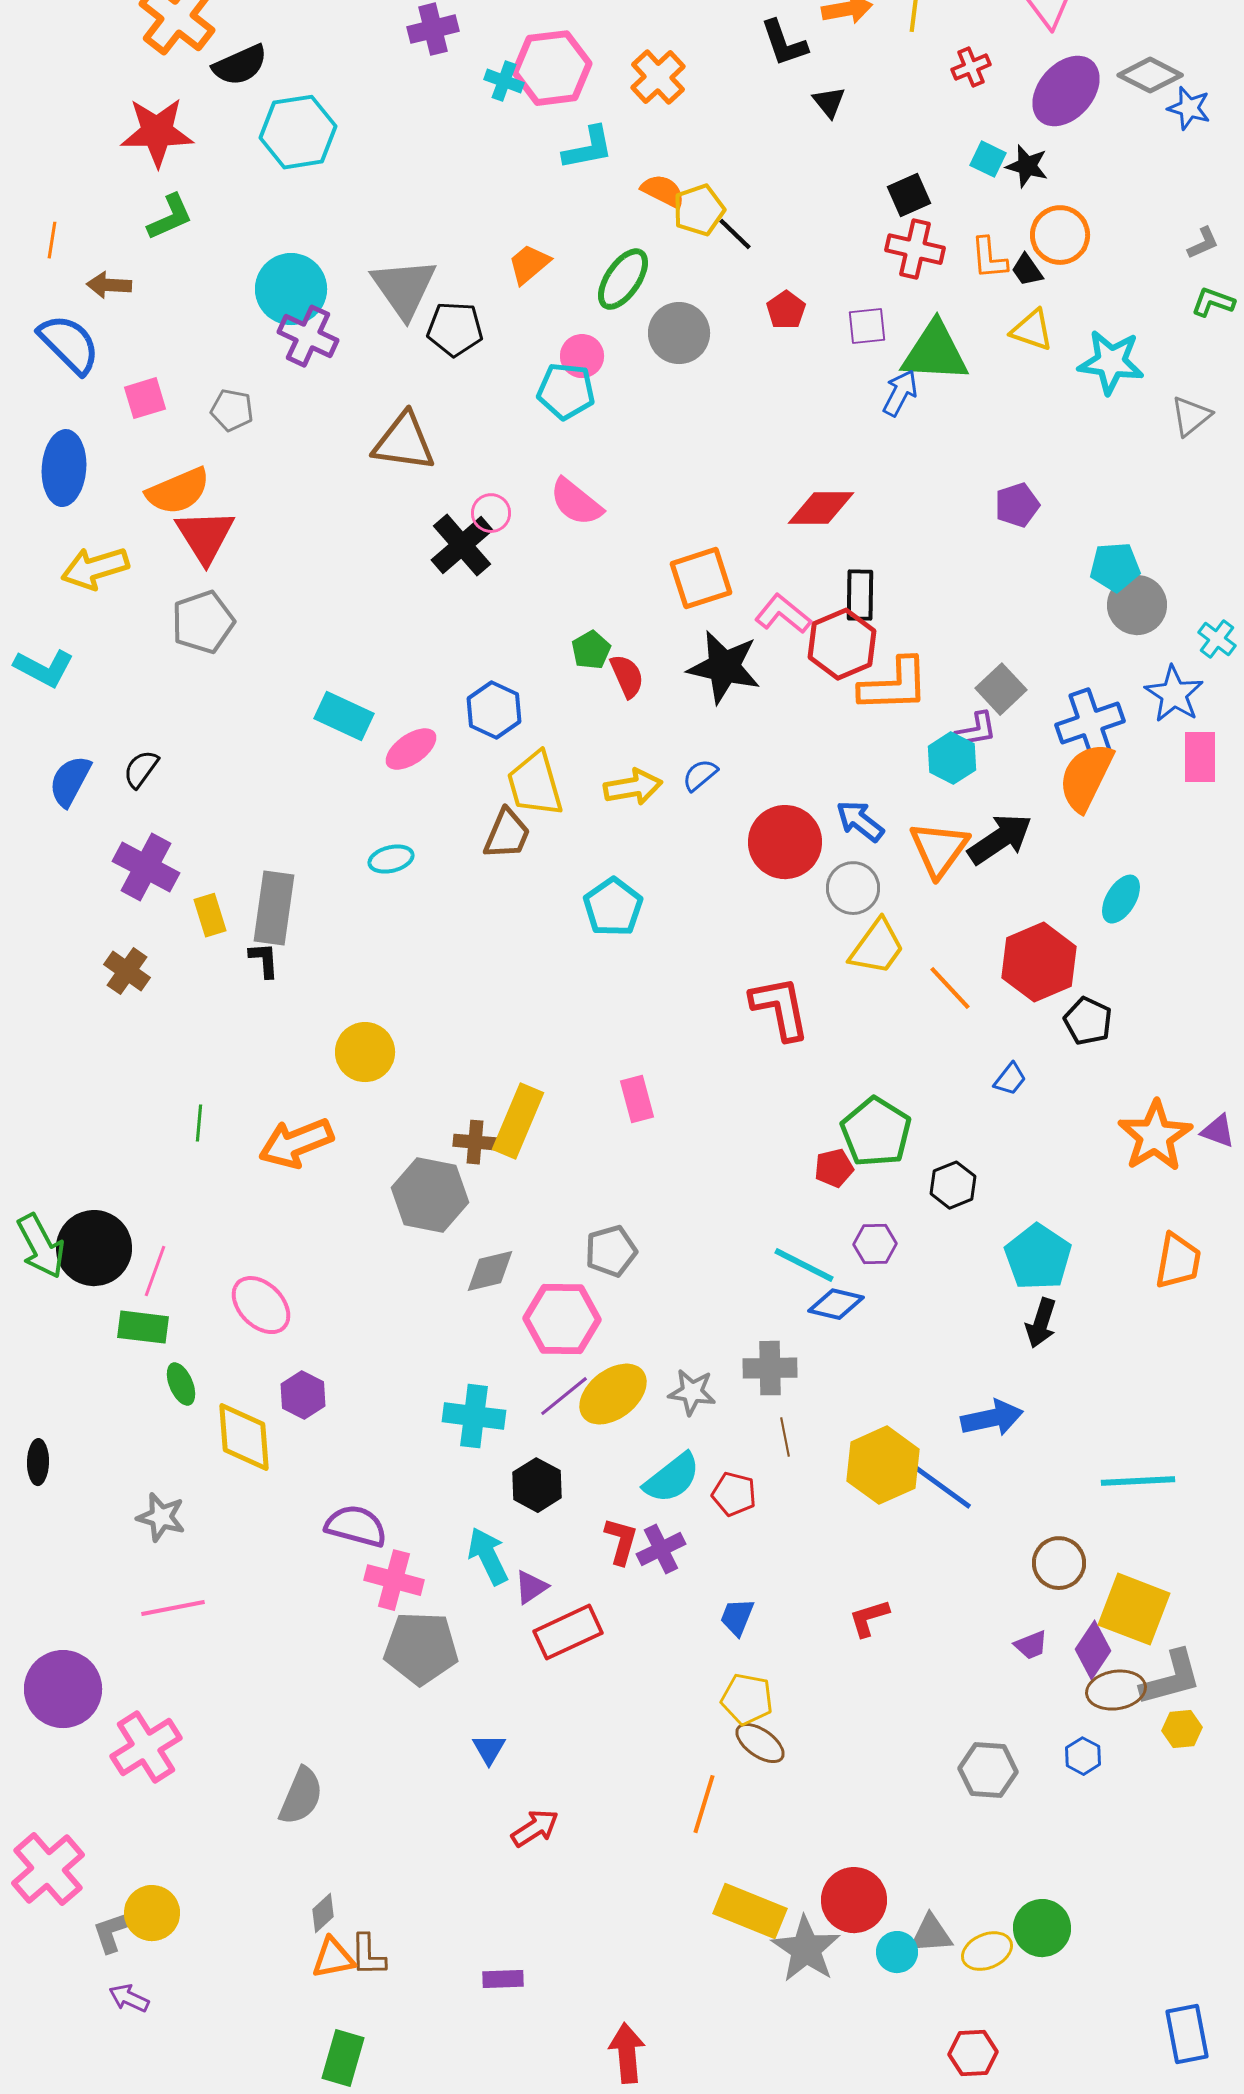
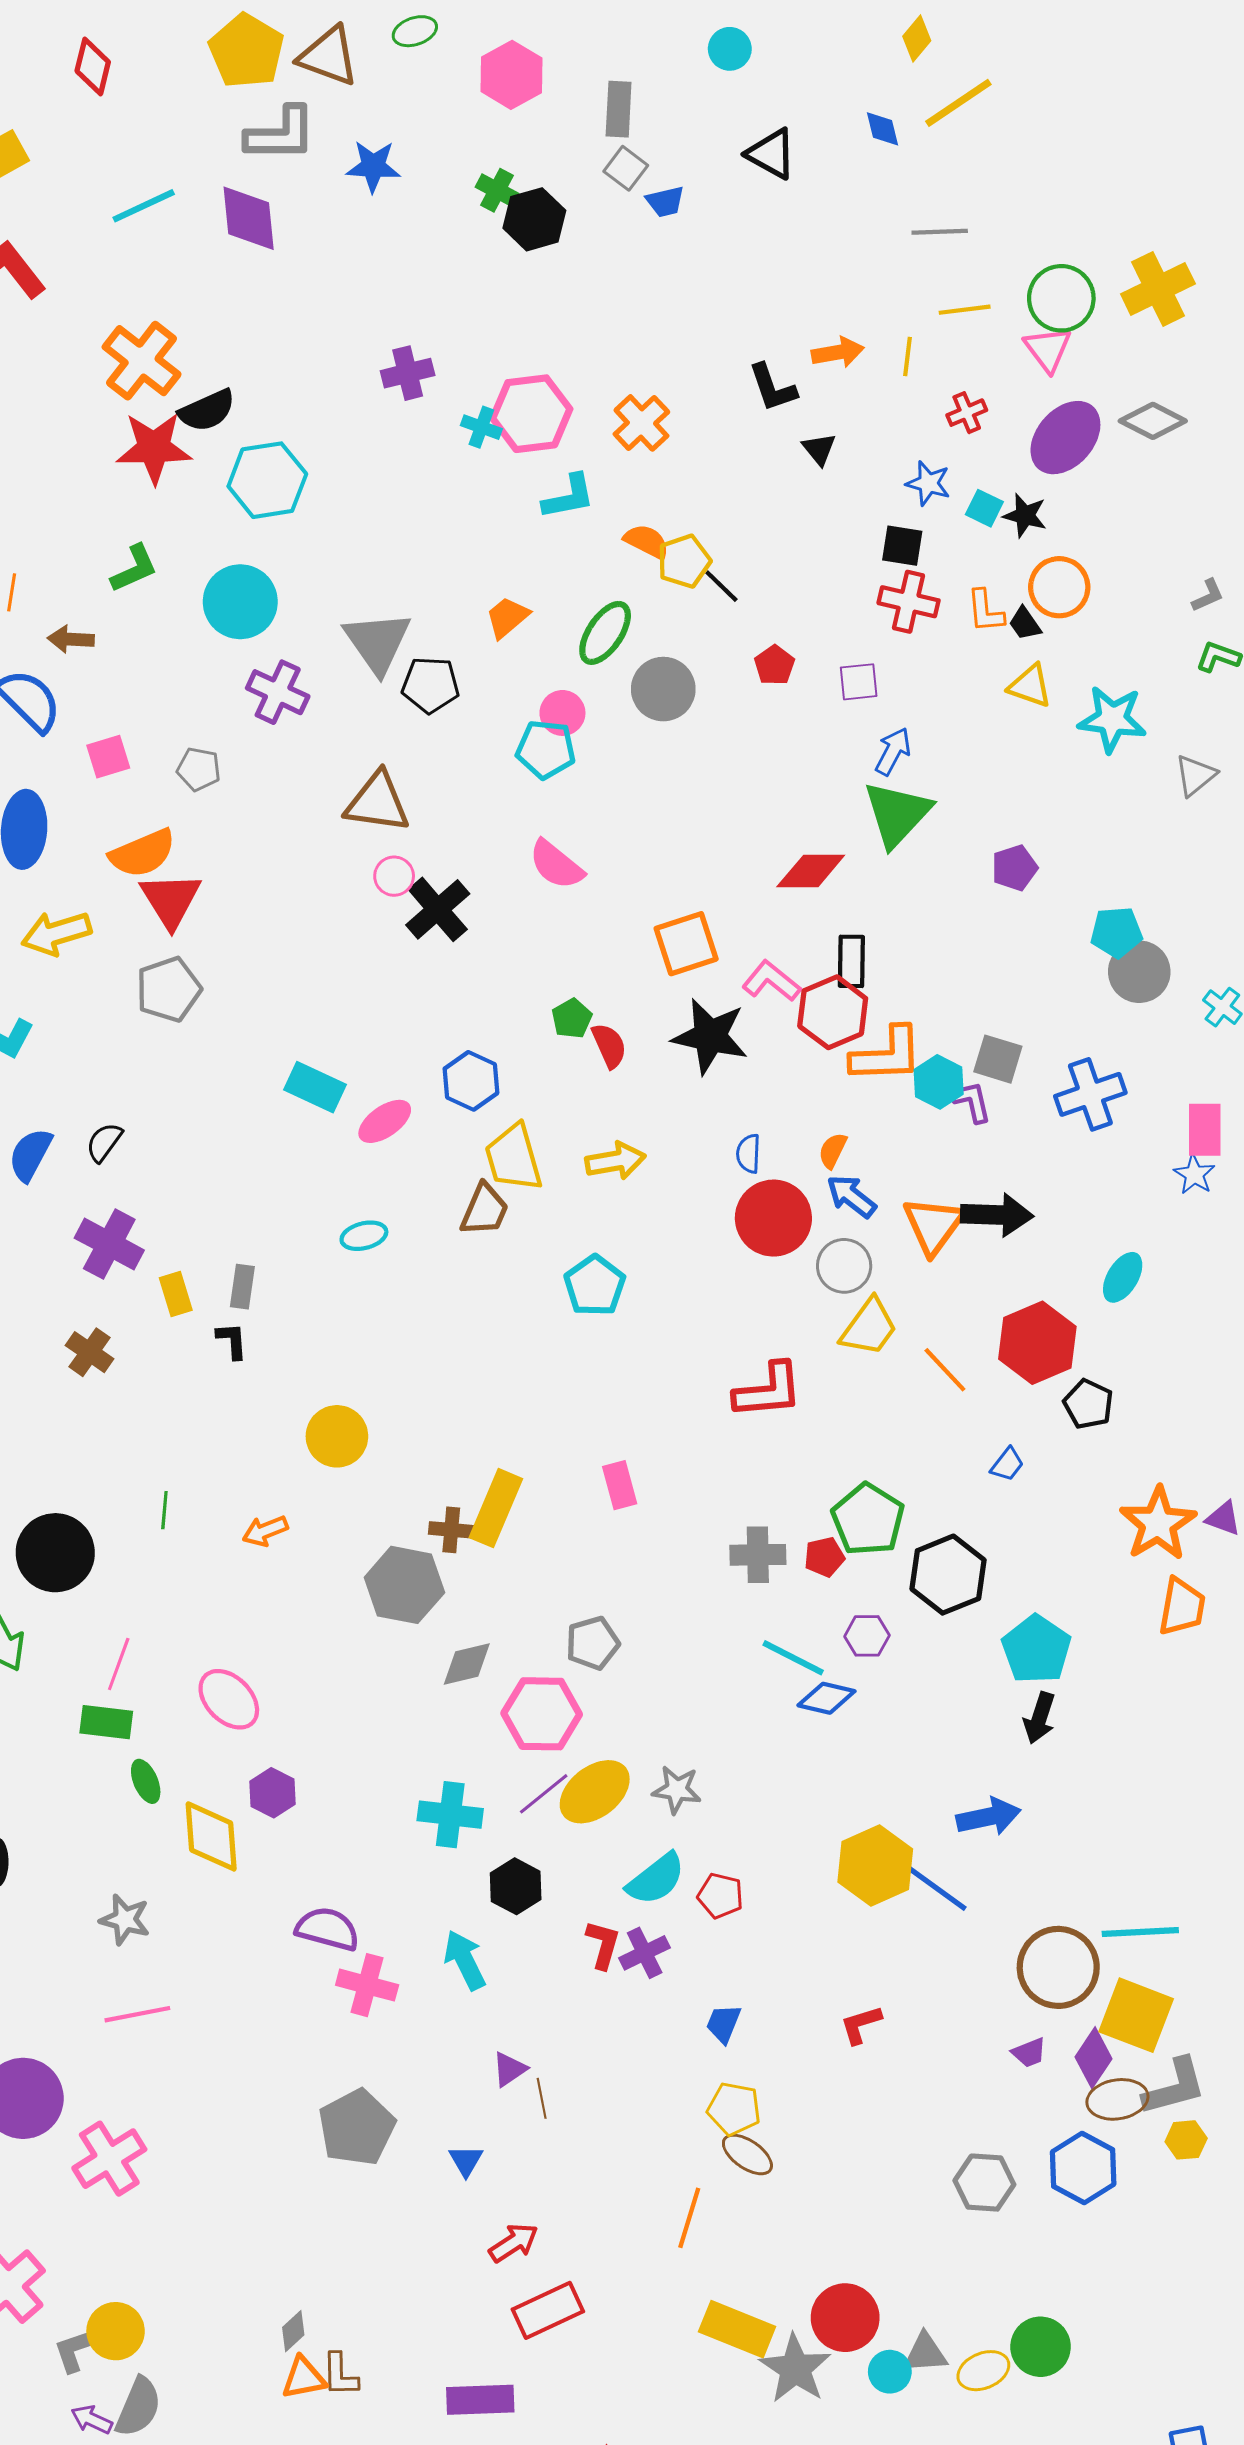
blue star: (1189, 108) -> (928, 483), moved
red star: (157, 132) -> (154, 448), moved
black square: (909, 195) -> (902, 546), turned 33
cyan circle: (291, 289) -> (240, 602), moved
green triangle: (935, 352) -> (897, 814), moved, turned -50
pink circle: (491, 513) -> (394, 876), moved
gray square: (1001, 689) -> (998, 1059), turned -30
blue star: (1174, 694) -> (1194, 1174), moved, size x0.7
purple L-shape: (976, 730) -> (972, 1102), turned -93
cyan hexagon: (952, 758) -> (939, 1082), moved
blue semicircle: (700, 775) -> (748, 1154), moved, turned -48
orange semicircle: (1086, 777) -> (833, 1151), moved, size x0.5
black arrow: (1000, 839) -> (997, 1215), turned 36
gray rectangle: (274, 908) -> (242, 1287), size x0.6
red L-shape: (780, 1008) -> (768, 1391), turned 96
orange arrow: (296, 1143) -> (265, 1531), size x0.6
black hexagon: (953, 1185) -> (948, 1575), size x1.6
black circle: (94, 1248) -> (55, 1553), moved
orange trapezoid: (1178, 1261) -> (1182, 1607), moved
gray cross: (770, 1368) -> (758, 1555), moved
brown line: (785, 1437) -> (542, 2098), moved
cyan line: (1138, 1481) -> (1140, 1932), moved
brown circle: (1059, 1563) -> (1058, 1967), size x1.5
purple triangle: (531, 1587) -> (509, 2069), moved
red rectangle: (568, 1632) -> (548, 2310), moved
gray pentagon: (421, 1648) -> (357, 2127), moved, turned -30
blue hexagon: (1083, 1756) -> (1083, 2168), size x1.8
gray semicircle: (301, 1796) -> (138, 2407), moved
purple rectangle: (503, 1979) -> (480, 2400), size x1.6

